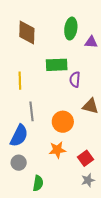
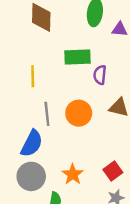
orange circle: (63, 122) -> (79, 113), moved
orange star: (57, 150) -> (73, 174), moved, turned -30
gray circle: (19, 163) -> (31, 176), size x1.5

